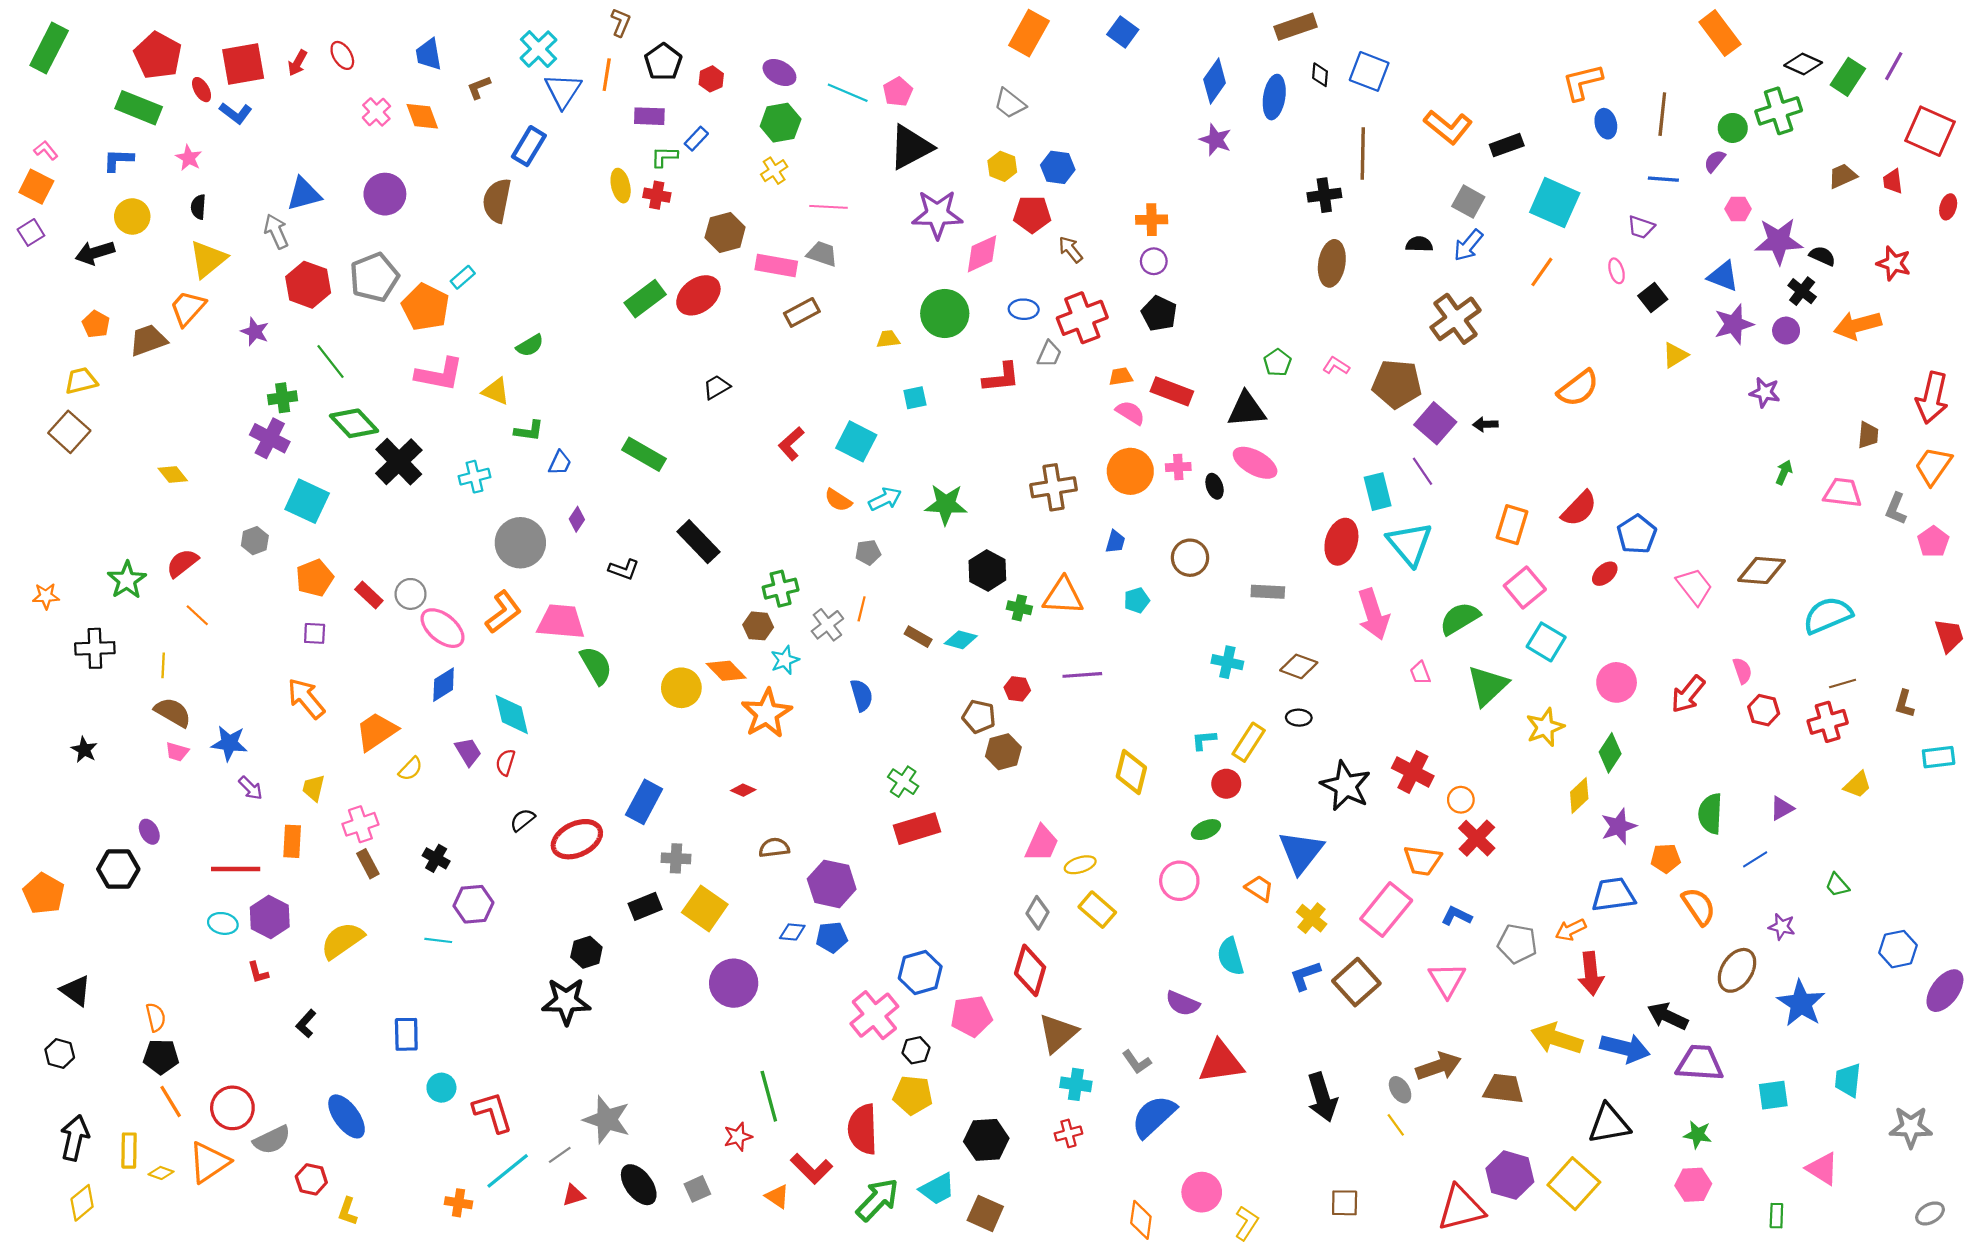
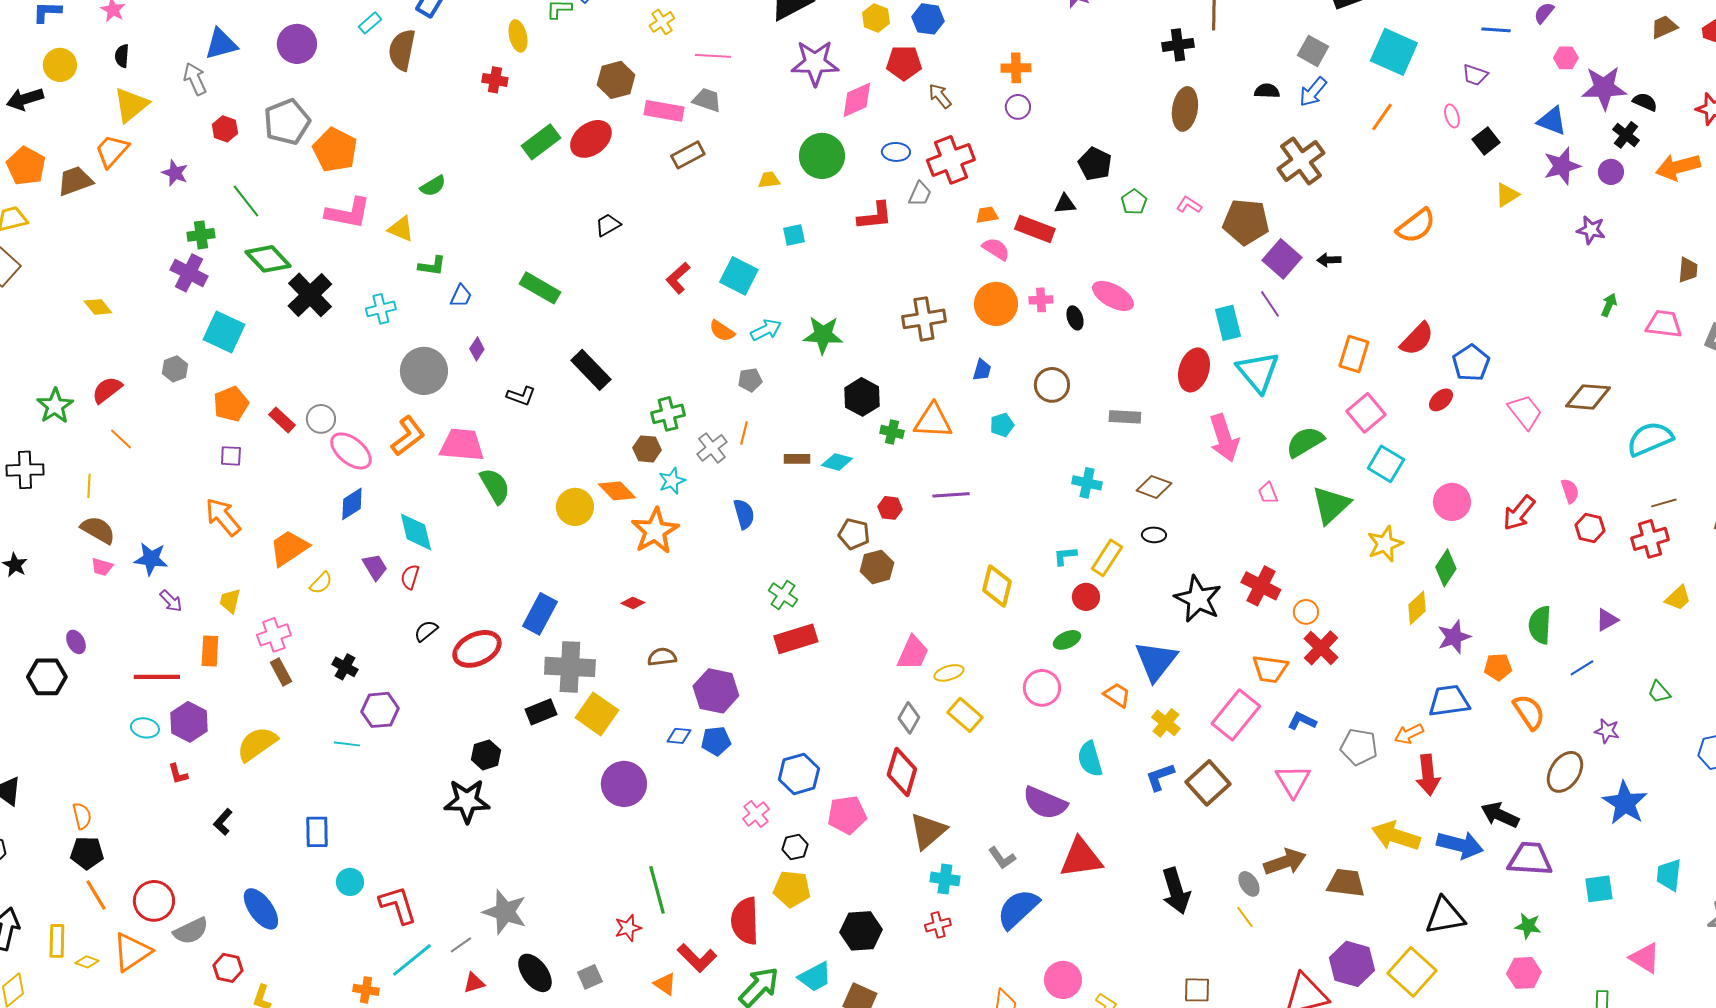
red cross: (657, 195) -> (495, 80), moved
cyan rectangle: (463, 277) -> (370, 23), moved
red hexagon: (308, 285) -> (225, 129), size x0.6
black pentagon: (1159, 313) -> (1095, 164), moved
orange pentagon: (96, 324) -> (26, 166), size x1.5
black triangle: (1247, 409) -> (1065, 204), moved, size x0.6
brown rectangle: (918, 637) -> (797, 459), turned -30
gray cross: (676, 858) -> (570, 667), size x1.8
purple semicircle: (1183, 1003) -> (1045, 803), size x1.4
pink cross: (874, 1015) -> (756, 814), size x0.6

